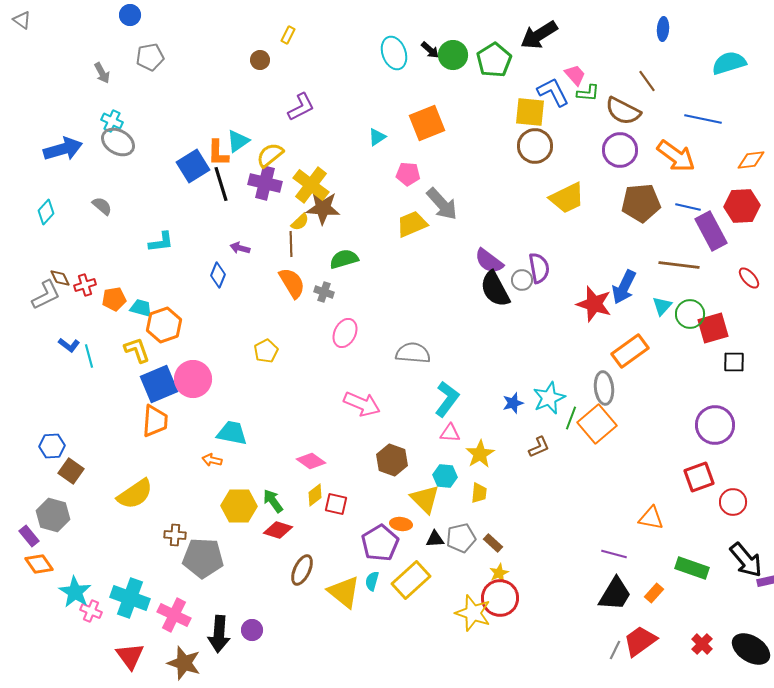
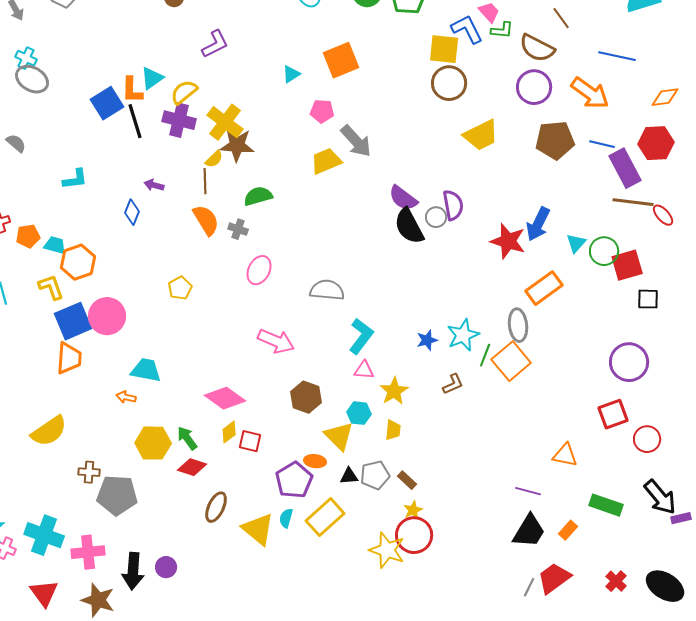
brown line: (679, 265) -> (633, 202), moved
pink diamond: (311, 461) -> (225, 398), size x1.4
pink cross: (174, 615) -> (88, 552), turned -32

